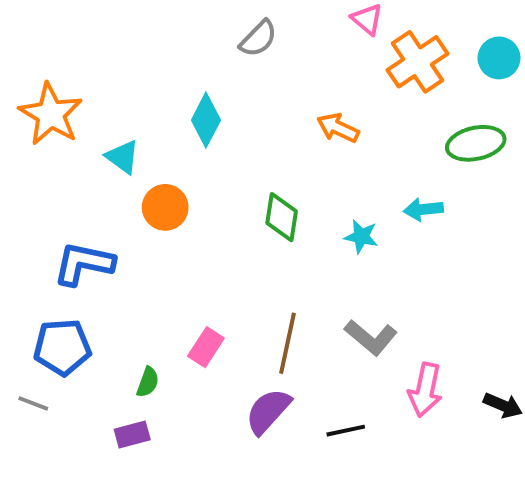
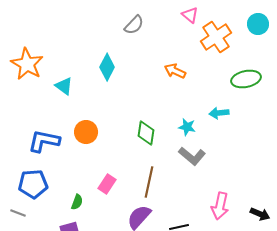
cyan circle: (499, 58) -> (258, 24), moved
orange circle: (165, 207) -> (86, 132), moved
green diamond: (282, 217) -> (146, 133), moved
gray L-shape: (371, 337) -> (192, 156), moved

